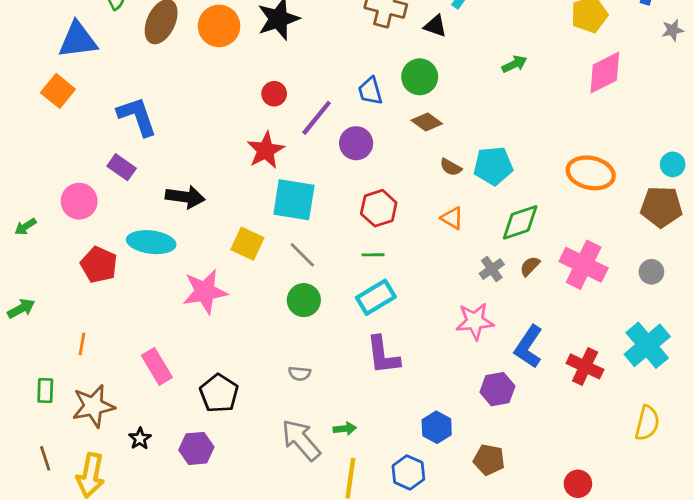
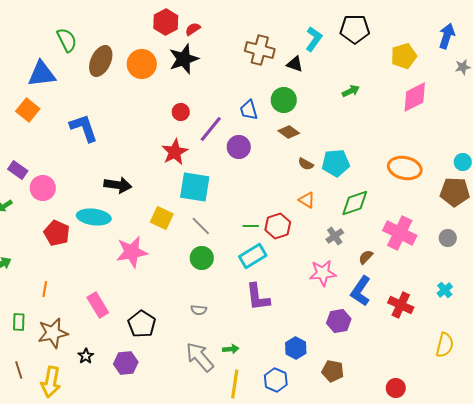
purple rectangle: (122, 167) -> (18, 170), moved
red hexagon: (379, 208) -> (278, 226), moved
brown semicircle: (530, 266) -> (366, 257), moved
cyan cross: (647, 345) -> (445, 290), size x0.5

